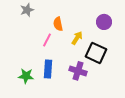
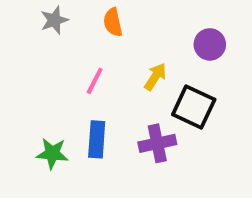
orange semicircle: (58, 24) -> (113, 22), moved
purple cross: (78, 71) -> (157, 143), turned -30

